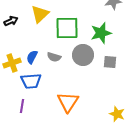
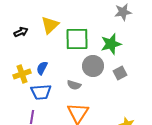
gray semicircle: (54, 57) -> (74, 85), moved
gray square: (110, 62) -> (120, 73), turned -32

